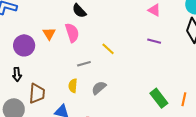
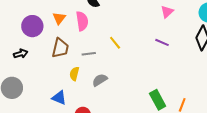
pink triangle: (154, 10) -> (167, 12), turned 40
black arrow: (17, 74) -> (21, 54), turned -112
brown trapezoid: (37, 94) -> (60, 48), moved

